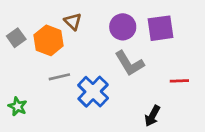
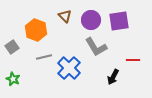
brown triangle: (73, 21) -> (65, 16), moved
gray square: (16, 38) -> (12, 47), moved
black arrow: (152, 116) -> (113, 77), moved

